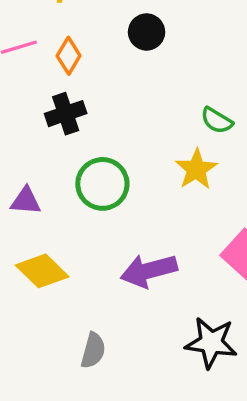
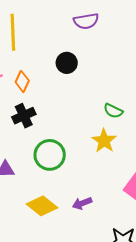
yellow diamond: (42, 271) -> (42, 206), moved
purple arrow: (149, 271) -> (82, 203), size x0.6

